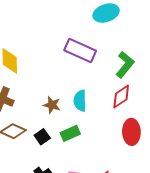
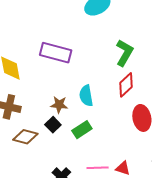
purple rectangle: (80, 51) -> (56, 53), moved
black square: (42, 137) -> (53, 125), moved

